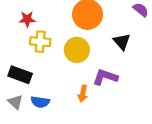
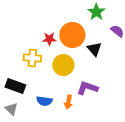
red star: (27, 19) -> (49, 39), moved
black triangle: (122, 42) -> (94, 49), moved
blue semicircle: (40, 102) -> (44, 101), moved

